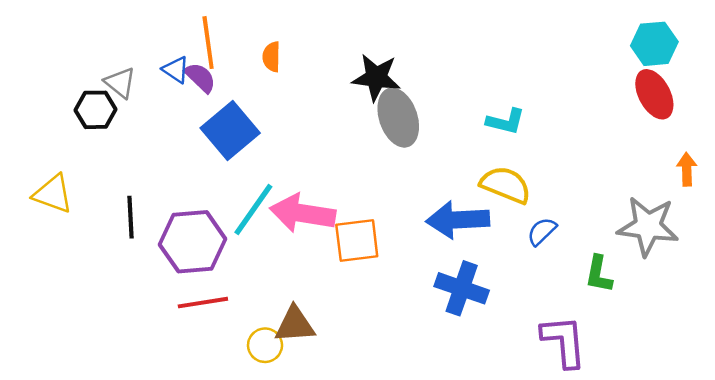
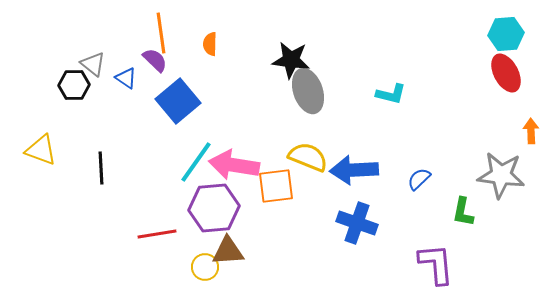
blue triangle: (176, 70) -> (126, 78), moved
yellow semicircle: (506, 185) -> (308, 157), moved
purple hexagon: (193, 242) -> (214, 208), moved

